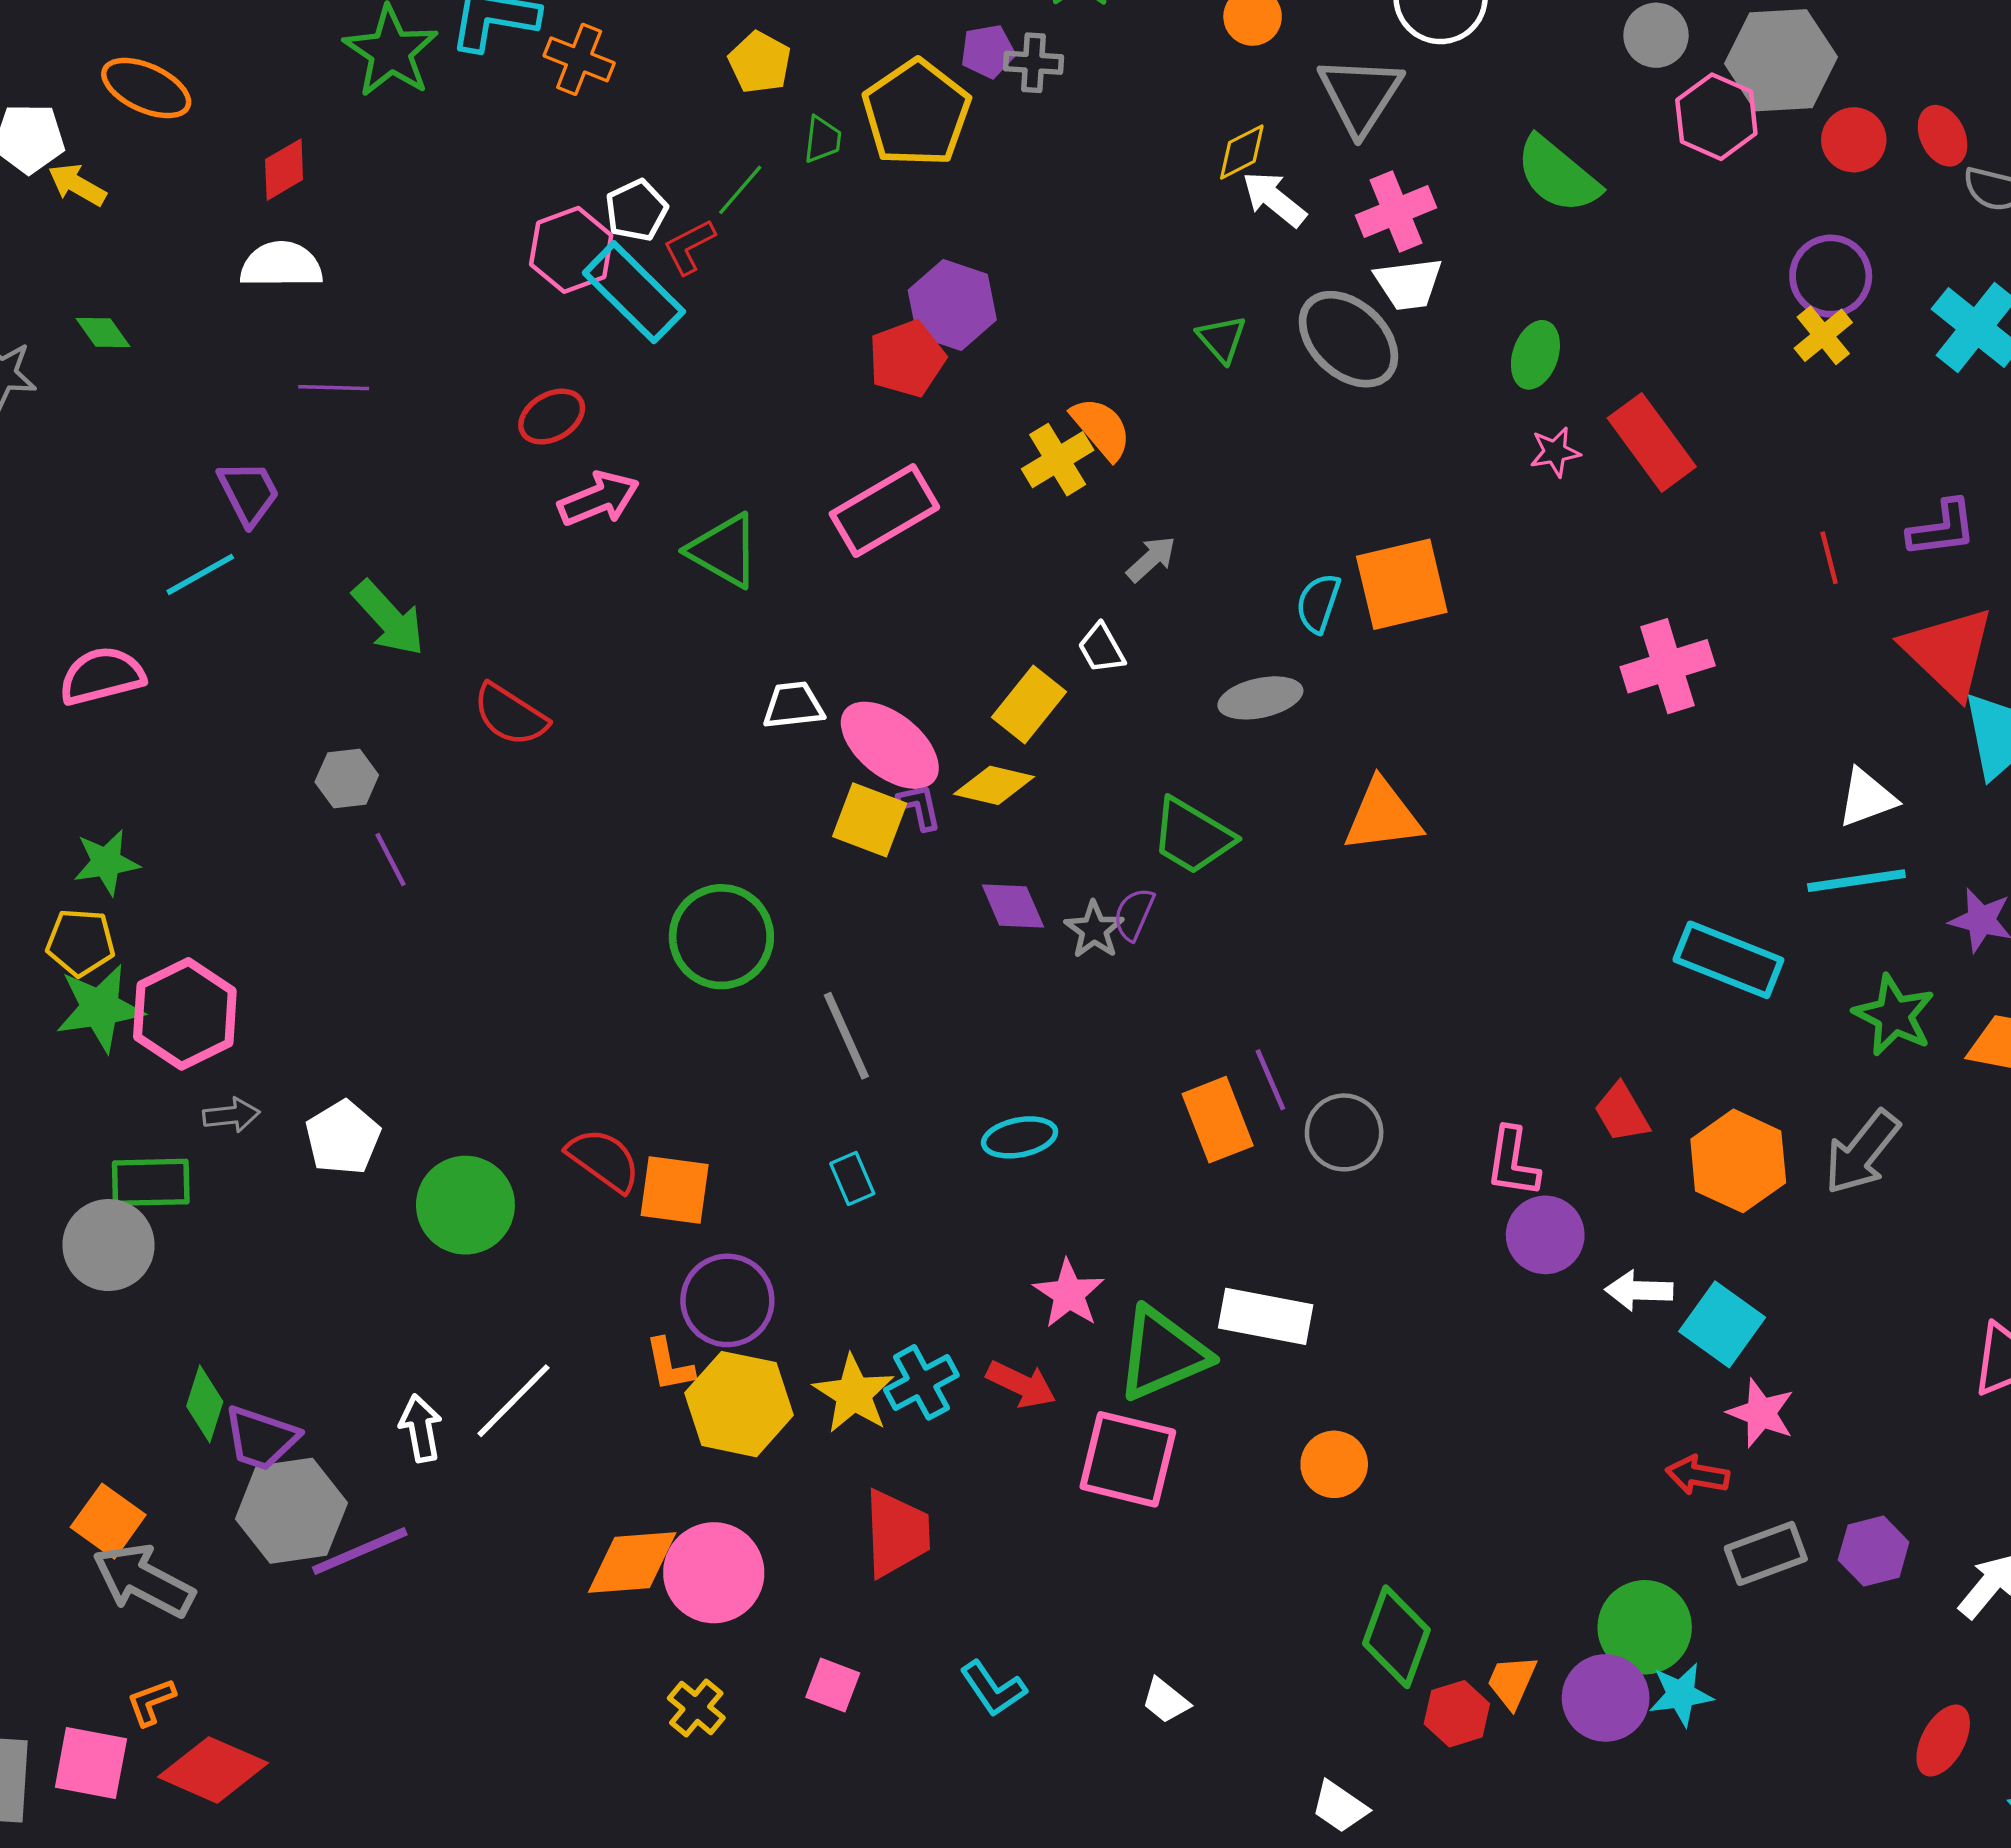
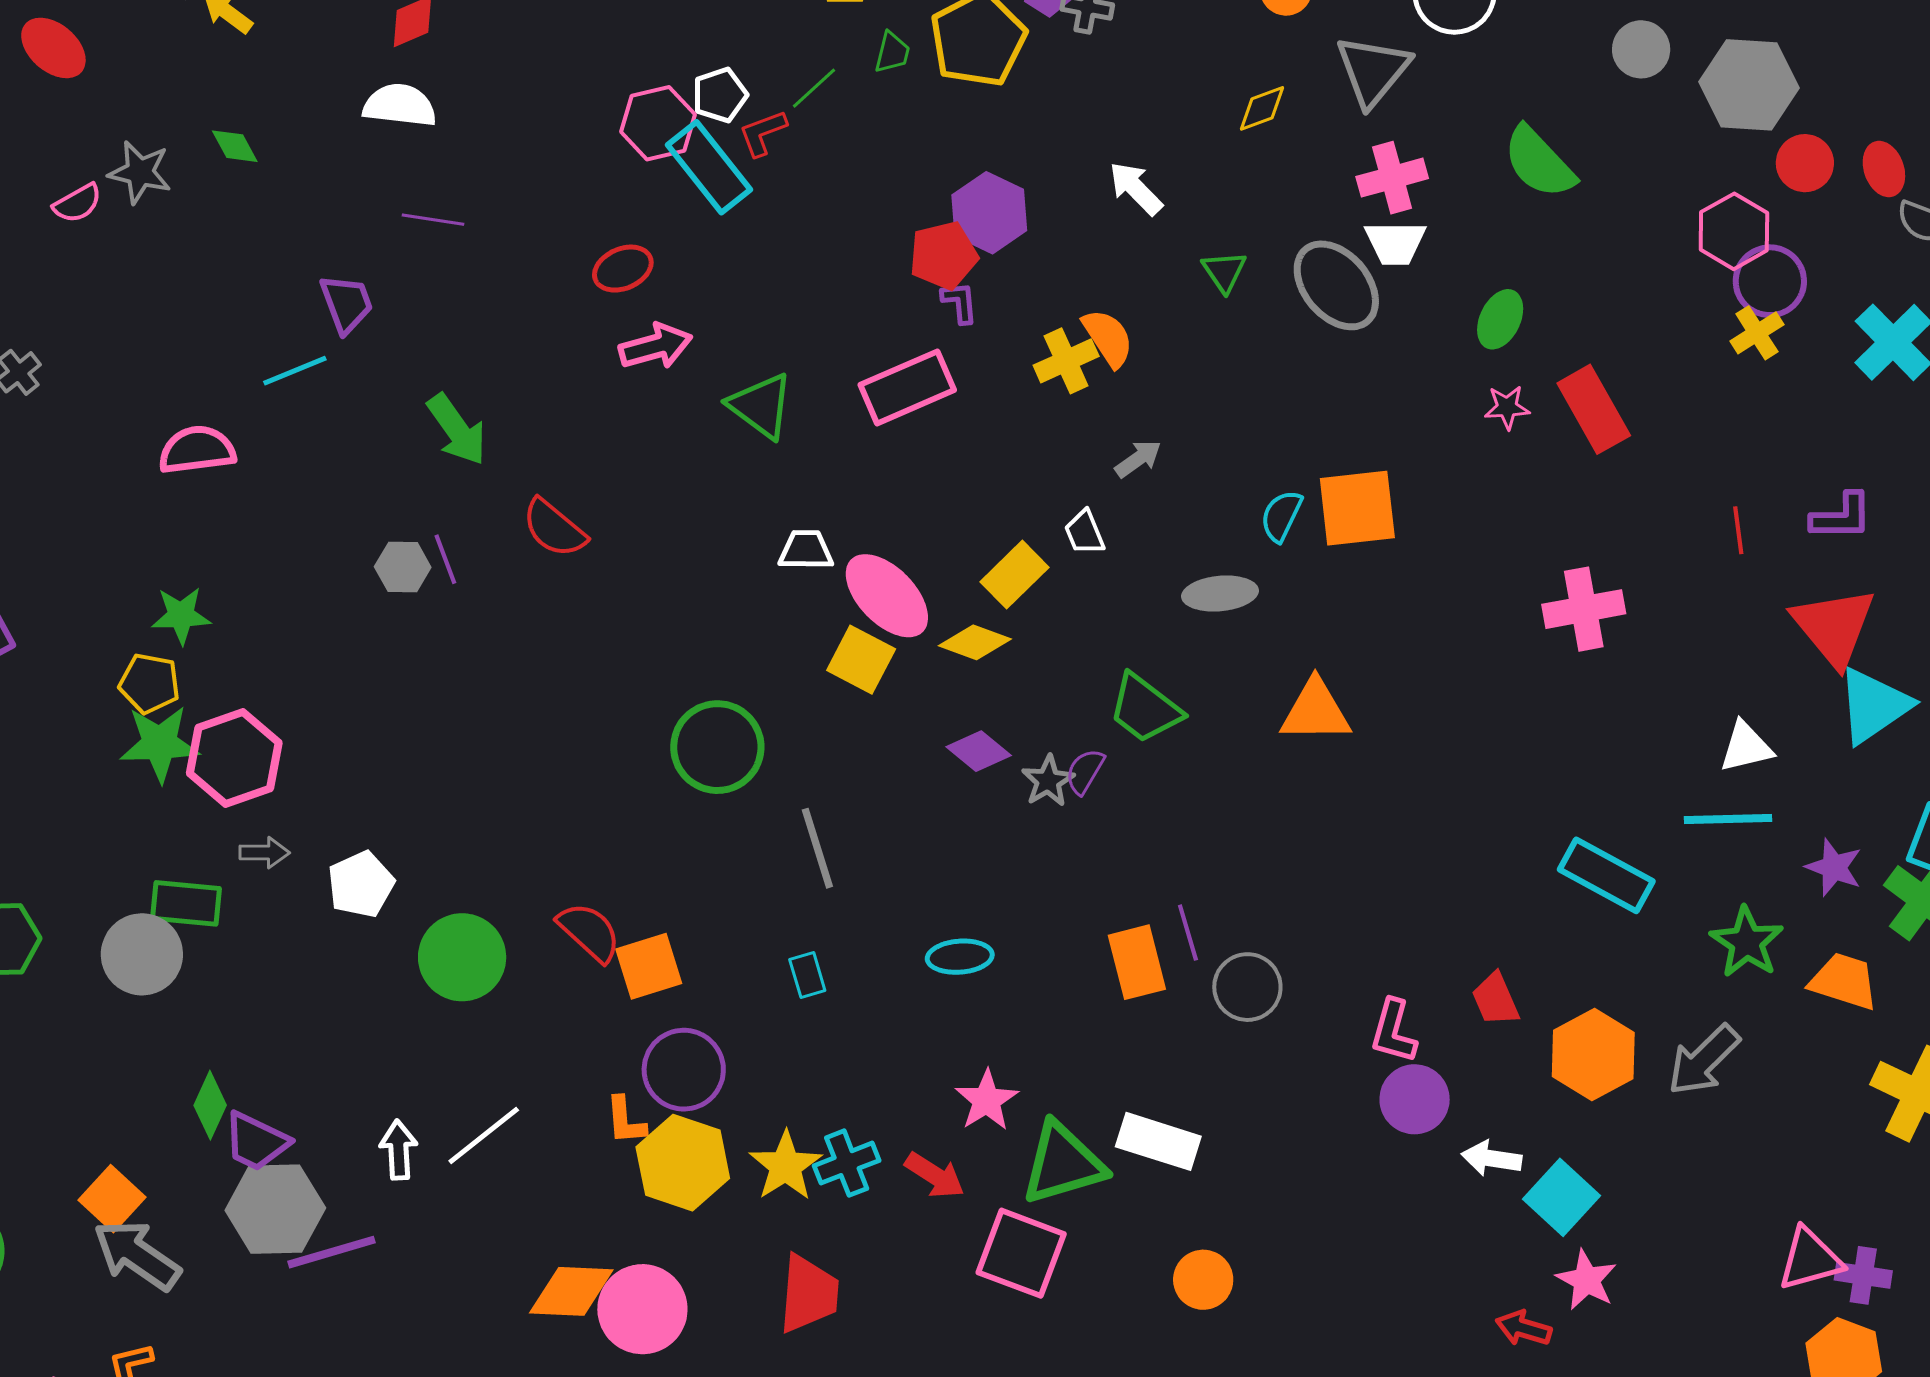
pink hexagon: (1716, 117) -> (1734, 231), moved
white arrow: (1274, 199) -> (1136, 188), moved
purple L-shape: (919, 807) -> (960, 302), moved
purple line: (390, 859) -> (445, 559), moved
purple diamond: (1013, 906) -> (979, 751), turned -34
orange square: (675, 1190) -> (649, 966), turned -32

